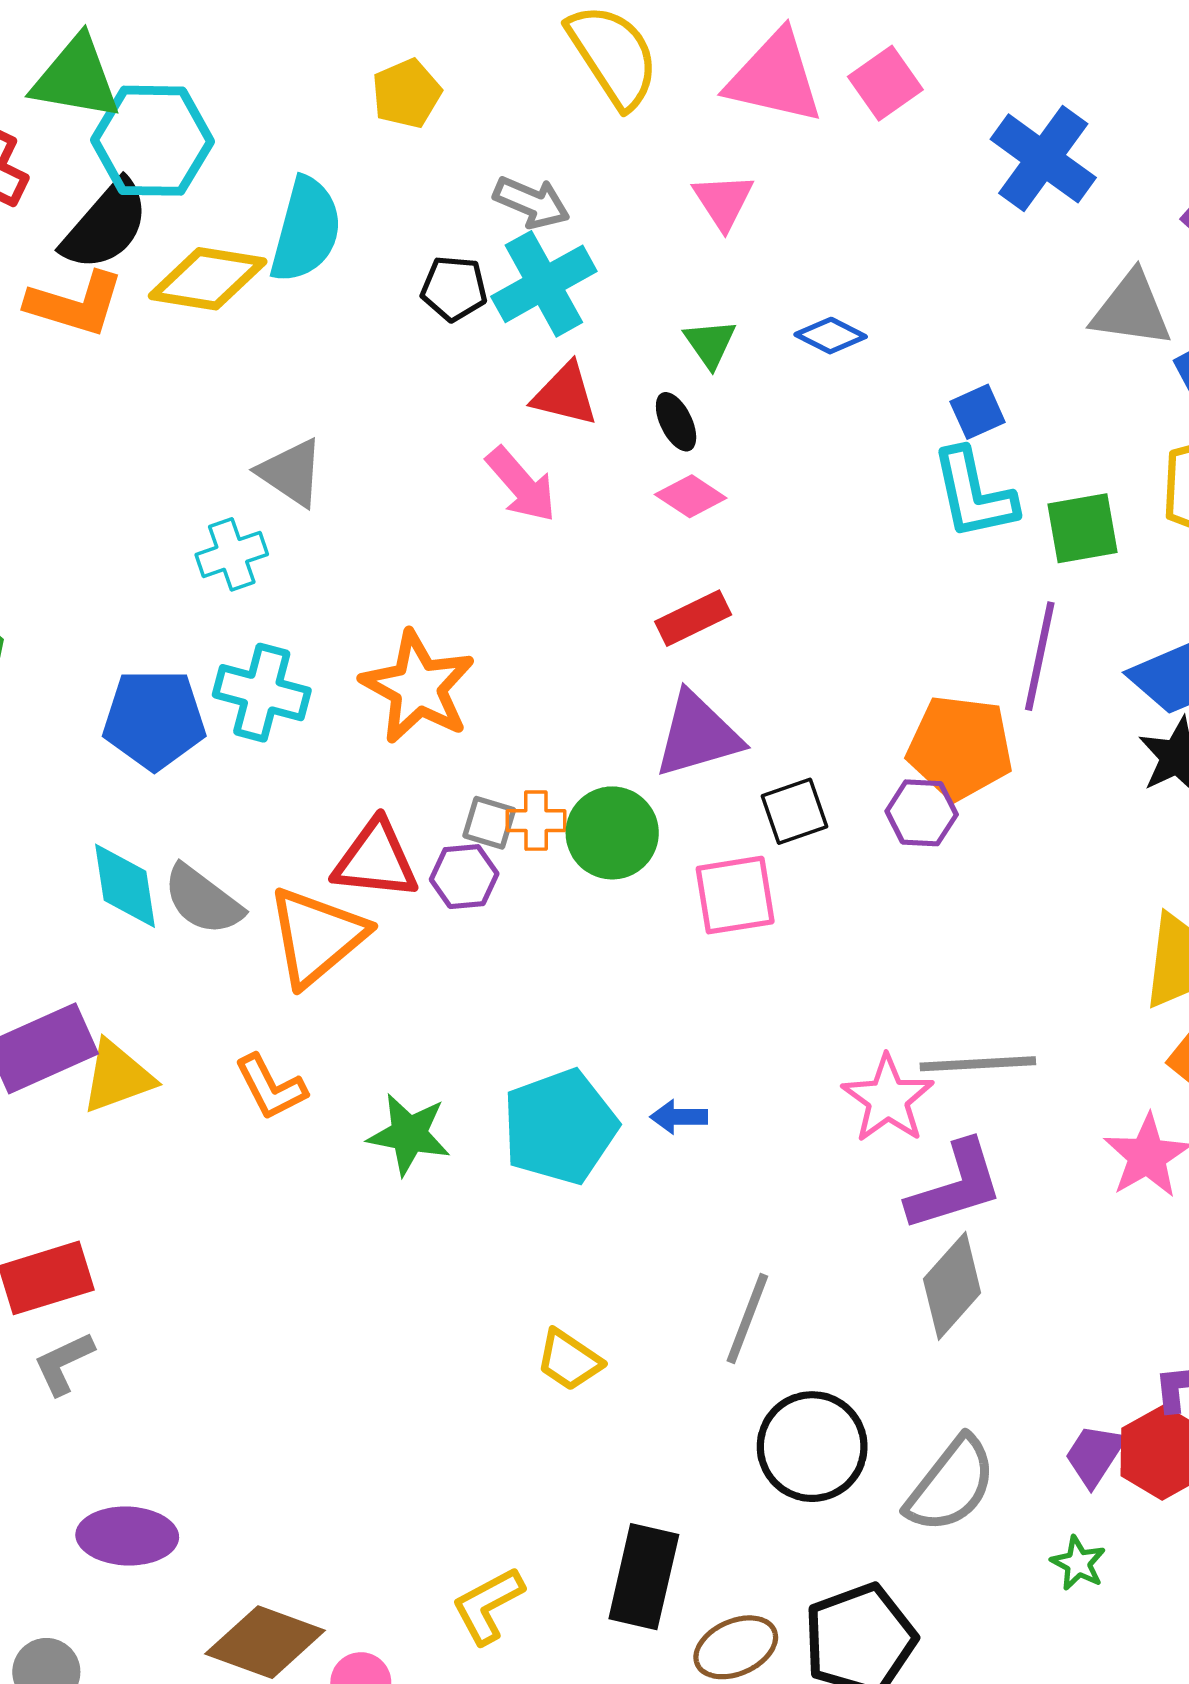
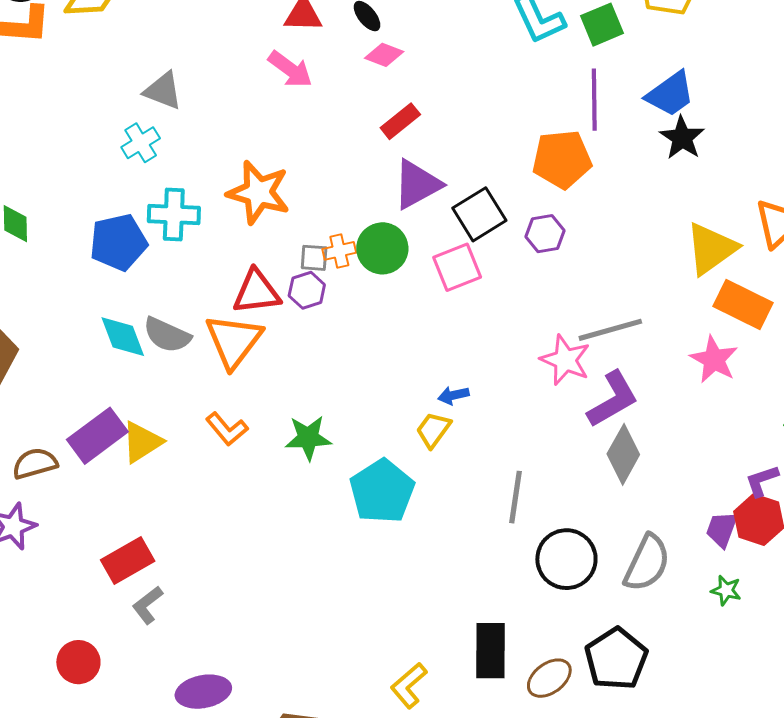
black square: (795, 811) -> (479, 214), size x1.4
purple hexagon: (922, 813) -> (545, 234), moved
cyan pentagon: (560, 1127) -> (382, 491), moved
yellow trapezoid: (569, 1360) -> (433, 430), moved, turned 105

